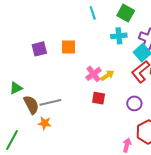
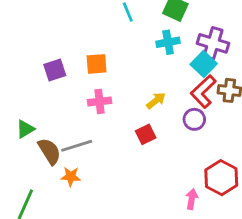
pink cross: (93, 74) -> (99, 101), moved, turned 35
red square: (99, 98) -> (146, 134), turned -32
purple circle: (134, 103) -> (194, 119), moved

